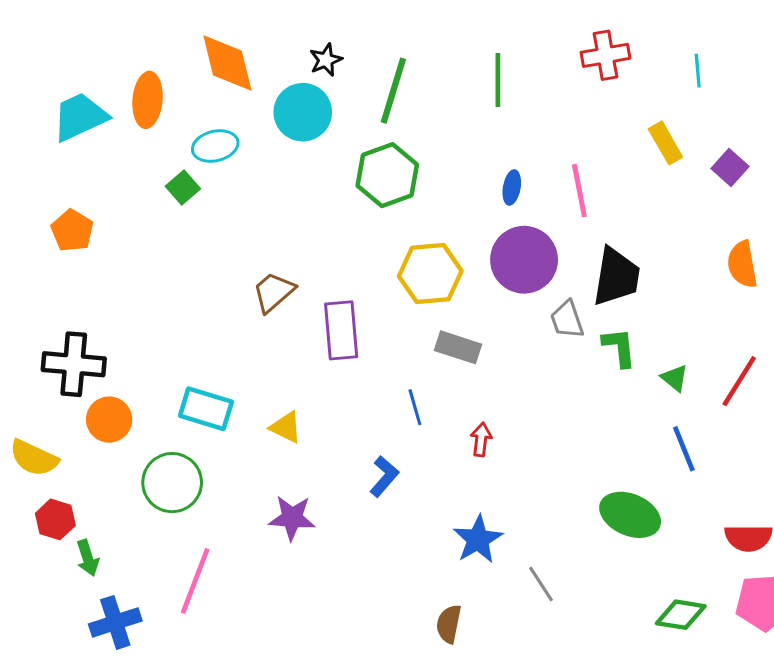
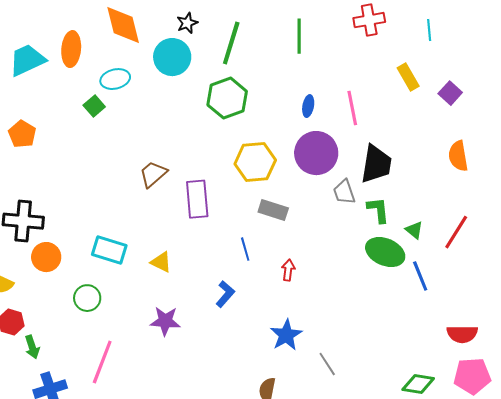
green circle: (172, 483) -> (87, 298), size x0.7
green ellipse: (630, 515) -> (385, 252), moved

